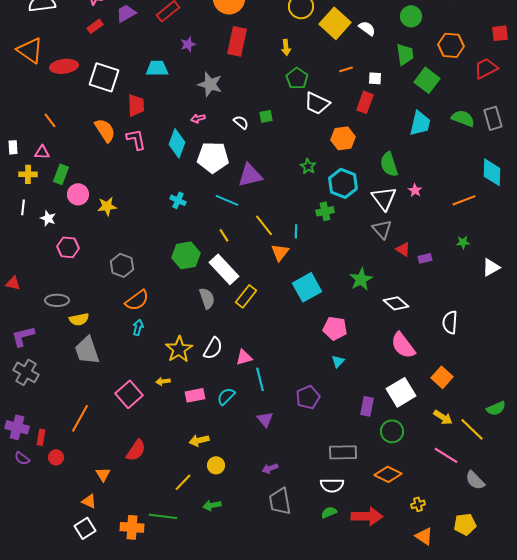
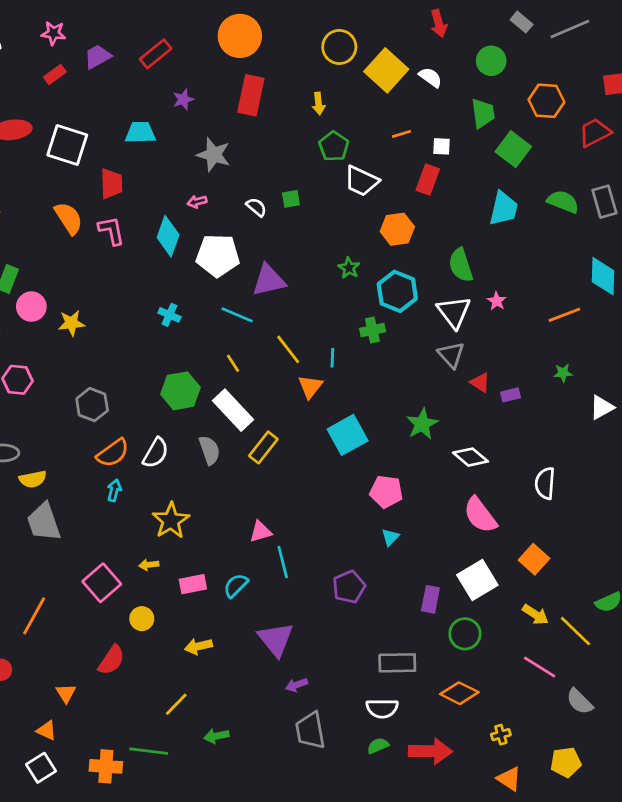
white semicircle: (213, 348) -> (156, 453), moved
purple triangle: (265, 419) -> (276, 639), moved, size x1.6
yellow circle: (216, 465) -> (142, 619), moved

